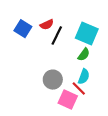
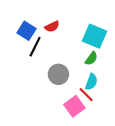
black line: (57, 36) -> (35, 47), moved
gray circle: (53, 80) -> (58, 74), moved
pink square: (68, 100) -> (74, 106), turned 30

